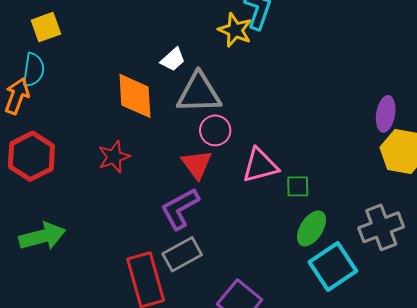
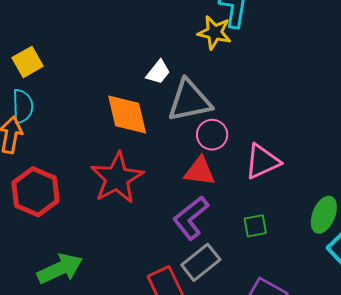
red star: (114, 157) -> (117, 178), size x1.6
red triangle: (197, 164) -> (200, 171), turned -36
green square: (298, 186) -> (255, 226), moved

